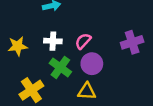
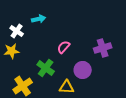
white cross: (53, 41) -> (17, 31), moved, turned 32
purple circle: (92, 64) -> (83, 70), moved

